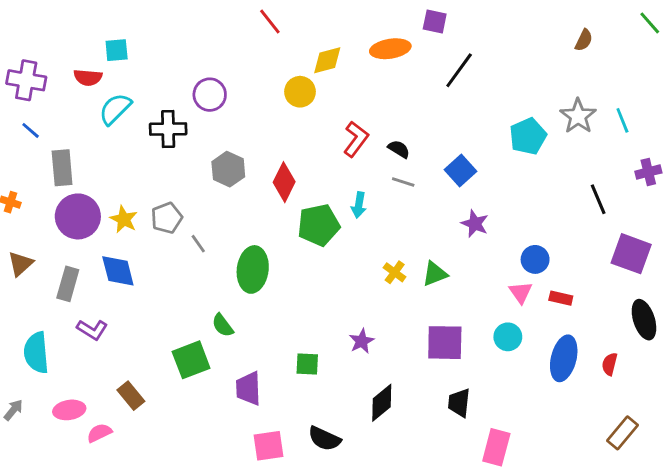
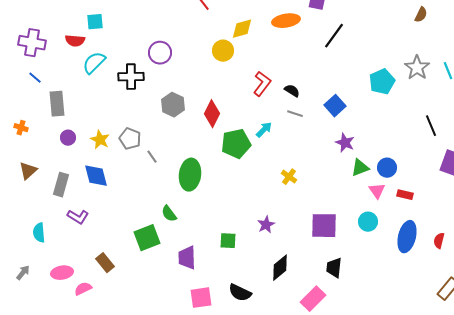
cyan arrow: (359, 205) -> (264, 130), turned -144
purple circle: (78, 216) -> (68, 138), size x0.5
gray pentagon: (167, 218) -> (130, 139), turned -30
green triangle: (435, 274) -> (360, 168), moved
cyan semicircle: (36, 353) -> (39, 233), size x0.7
pink rectangle: (496, 447) -> (313, 299), moved, turned 30

